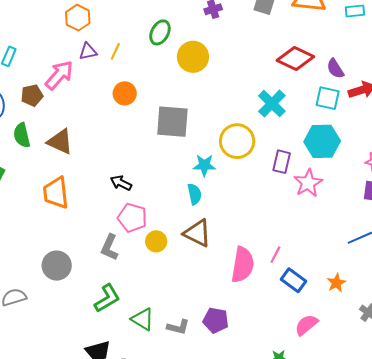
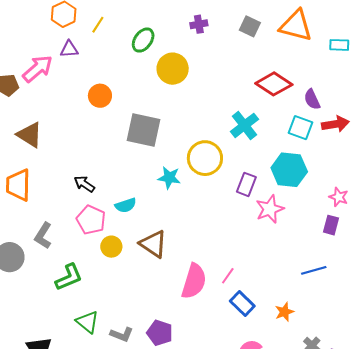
yellow line: (115, 51) -> (98, 25), moved
cyan semicircle: (195, 194) -> (126, 205), moved, turned 75
gray L-shape: (110, 247) -> (43, 236), moved
green L-shape: (107, 298) -> (69, 277), moved

